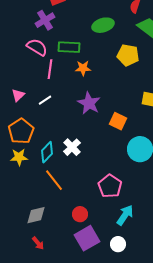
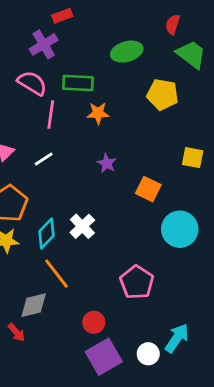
purple star: (89, 103) -> (107, 163), size x0.6
gray diamond: (36, 215) -> (34, 305), moved
cyan arrow: (125, 215) -> (177, 338), moved
red arrow: (38, 243) -> (16, 332), moved
white circle: (118, 244) -> (148, 354), moved

